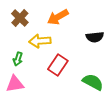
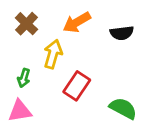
black semicircle: (95, 37) -> (122, 33), moved
yellow arrow: (40, 41) -> (53, 54), turned 110

